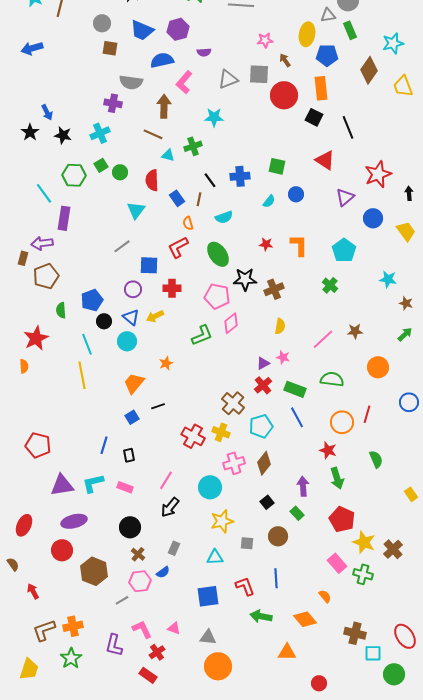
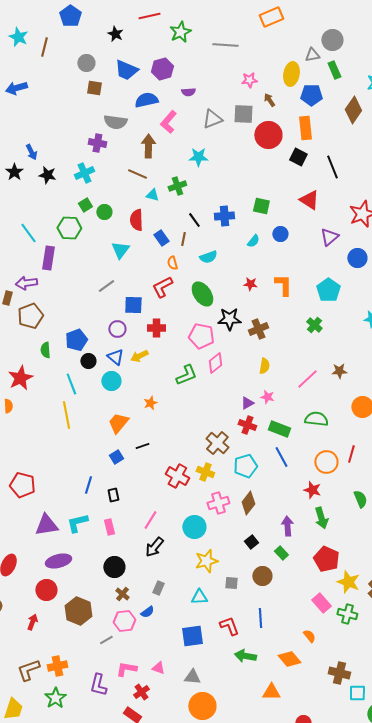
green hexagon: (74, 175) -> (69, 228), moved
red cross: (263, 385) -> (247, 425), turned -30
pink rectangle: (125, 487) -> (109, 527), turned 56
red arrow: (33, 591) -> (32, 622), moved, turned 49
pink L-shape: (142, 629) -> (126, 669), turned -55

